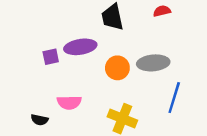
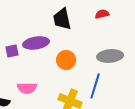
gray ellipse: (153, 63) -> (110, 56), moved
blue line: (174, 98) -> (95, 86), moved

